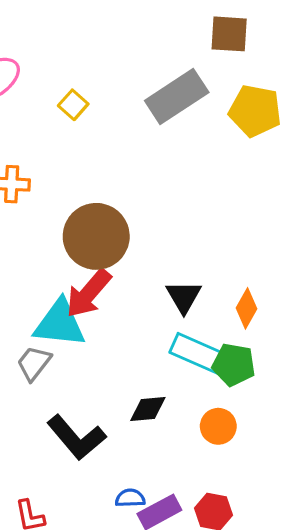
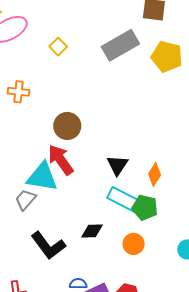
brown circle: (96, 236) -> (67, 126), size x0.7
red arrow: (89, 293) -> (61, 160), turned 100

